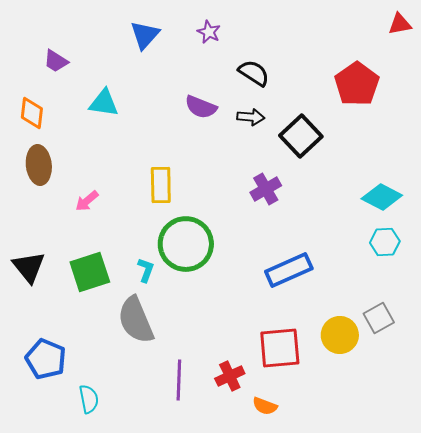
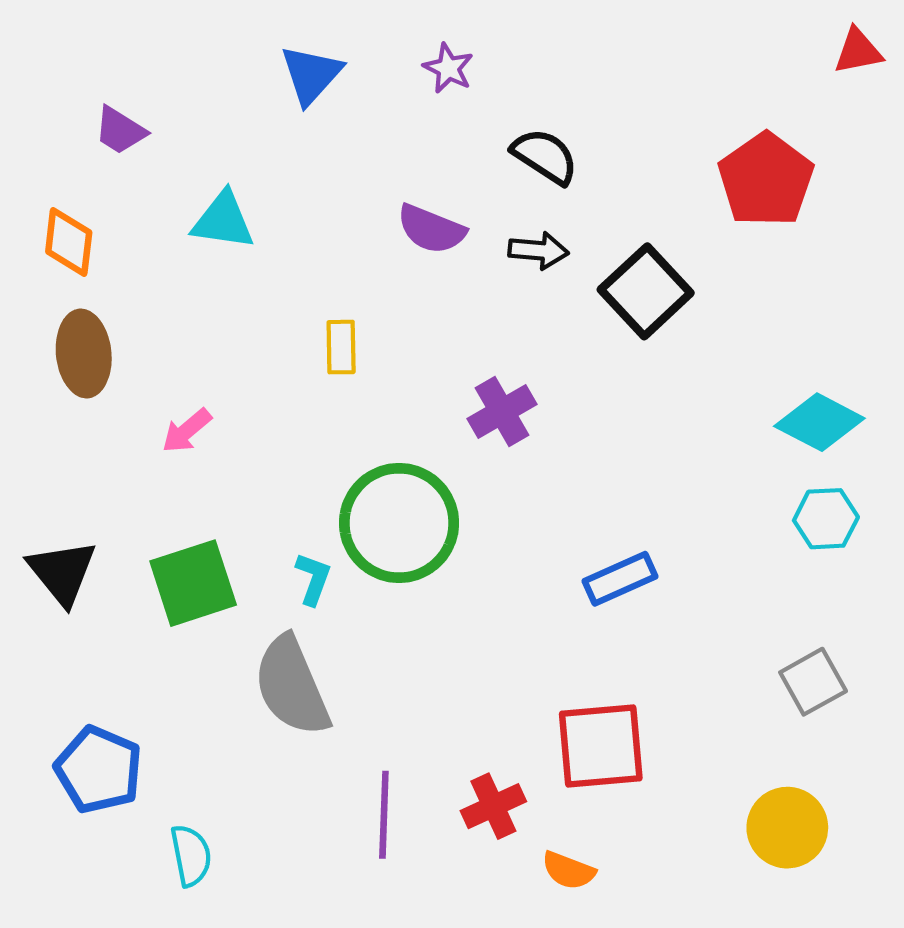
yellow rectangle: (161, 185) -> (341, 347), moved, size x0.7
purple cross: (266, 189) -> (502, 411), moved
blue rectangle: (289, 270) -> (620, 579), size x0.7
yellow circle: (340, 335) -> (787, 828), moved

